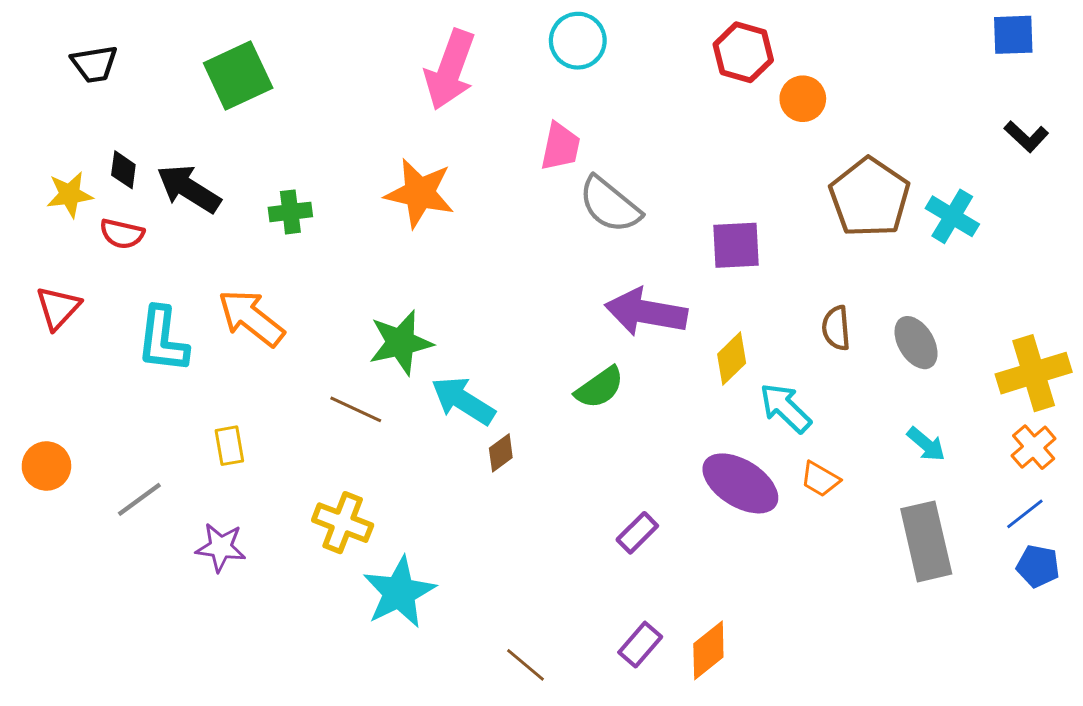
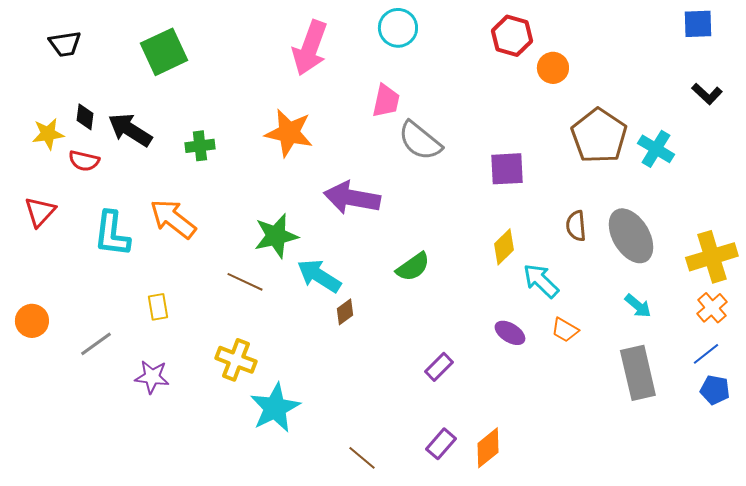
purple arrow: (646, 312) -> (352, 198), moved
gray ellipse: (916, 343) -> (631, 236), size x1.5
purple ellipse: (740, 483) -> (510, 333), size x0.6

